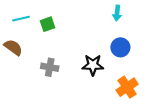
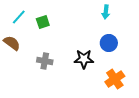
cyan line: (21, 19) -> (19, 17), turned -35

